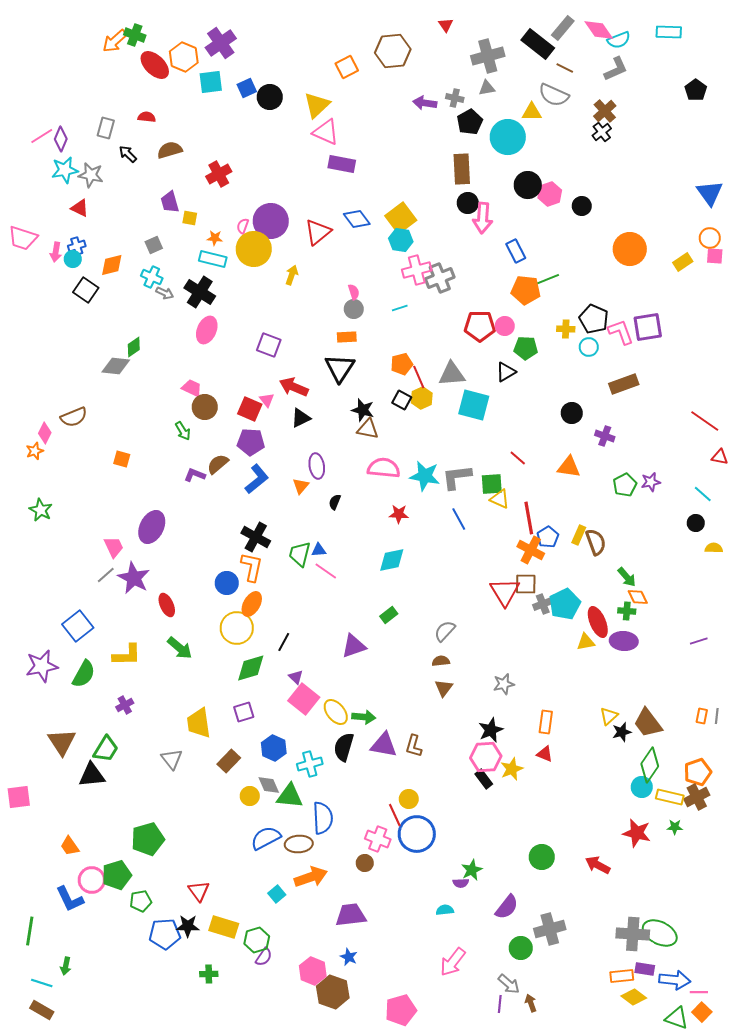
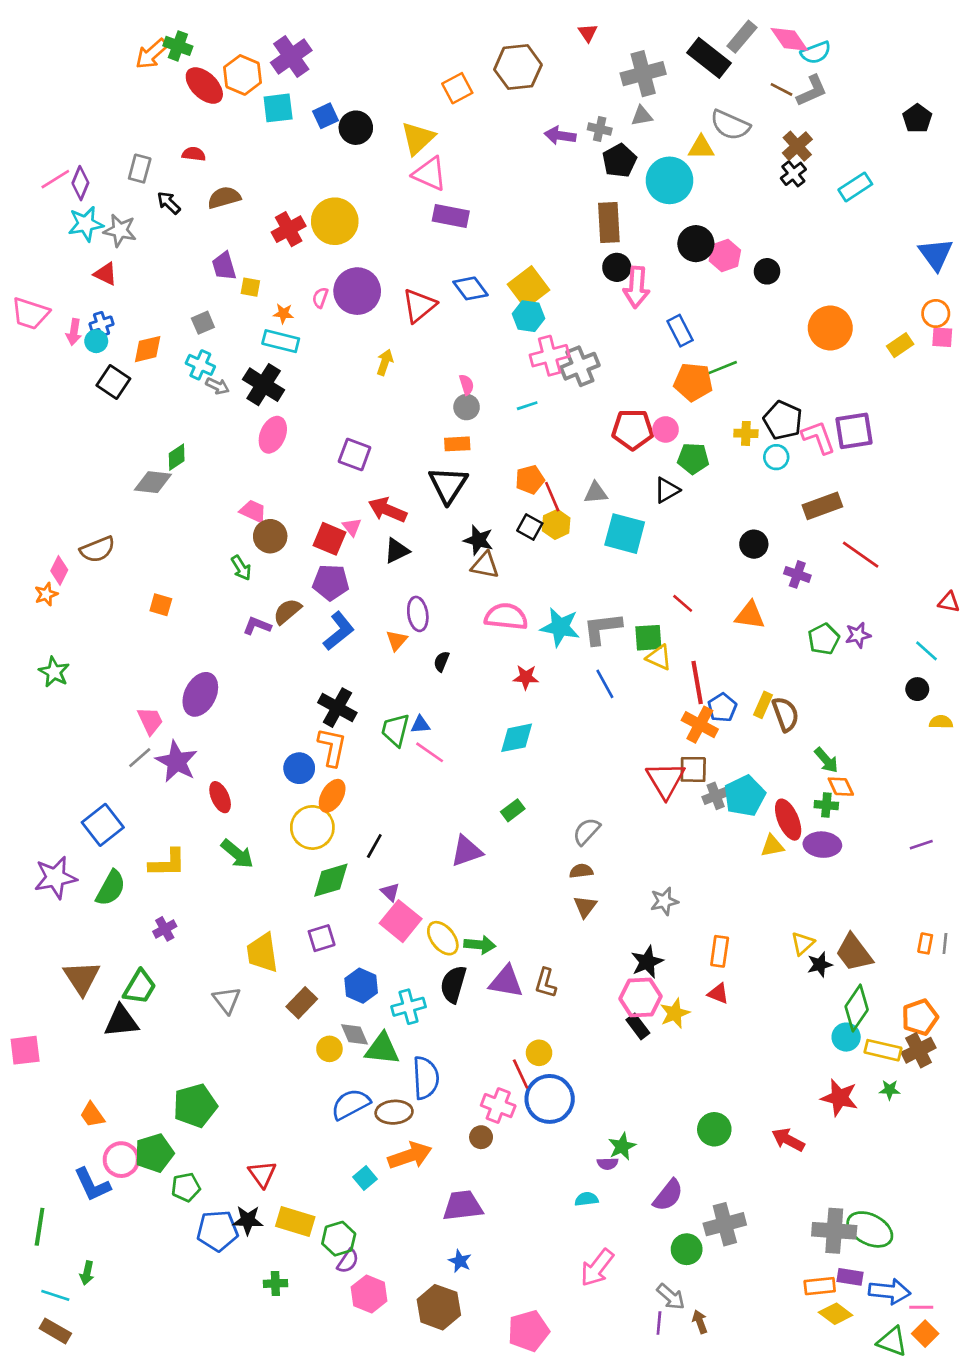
cyan rectangle: (669, 32) -> (855, 187), moved, turned -35
brown line: (565, 68) -> (782, 89), moved
yellow circle: (254, 249) -> (335, 221), moved
gray triangle: (452, 374) -> (596, 493), size x0.7
red line: (705, 421) -> (861, 555), moved
pink hexagon: (313, 971) -> (369, 1294), moved

